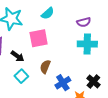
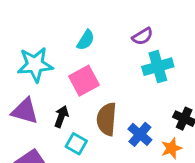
black arrow: (17, 56) -> (61, 117), turned -88
brown semicircle: (45, 67) -> (107, 119), size x1.5

